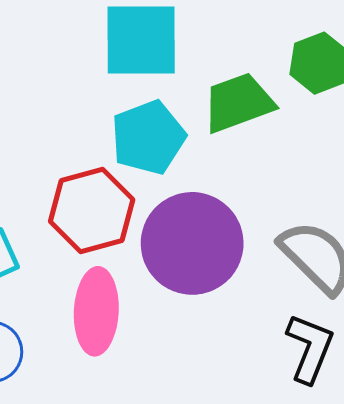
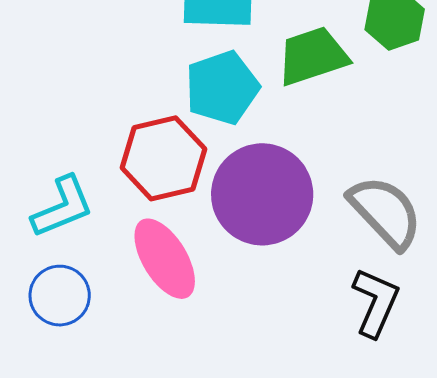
pink ellipse: (96, 311) -> (165, 259), turned -36

